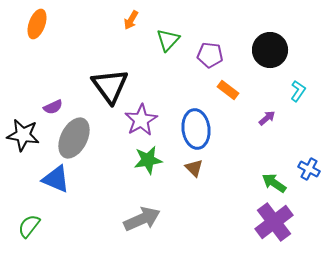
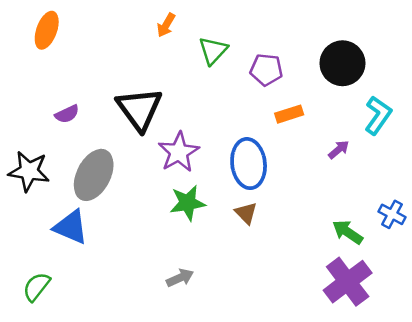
orange rectangle: (228, 90) -> (289, 114), turned -55
cyan L-shape: (298, 91) -> (378, 115), size x1.4
purple semicircle: (53, 107) -> (67, 114), moved
gray arrow: (142, 219) -> (180, 278), size x0.6

